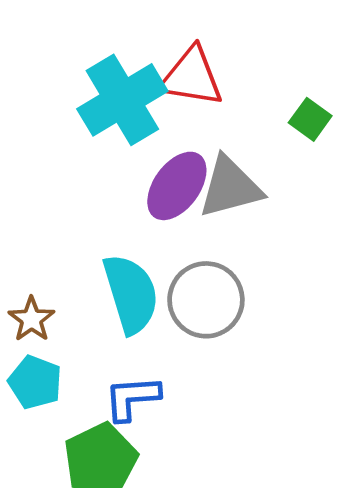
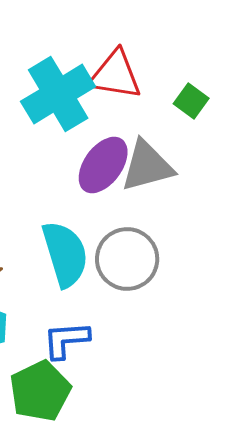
green square: (310, 119) -> (191, 101), moved

